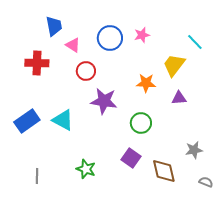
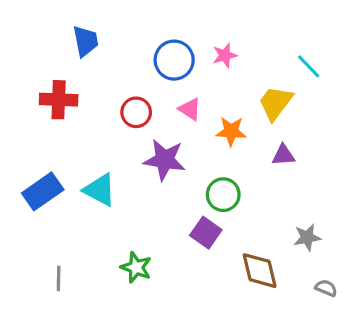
pink triangle: (73, 45) -> (190, 109), moved
purple square: (131, 158) -> (206, 233), moved

